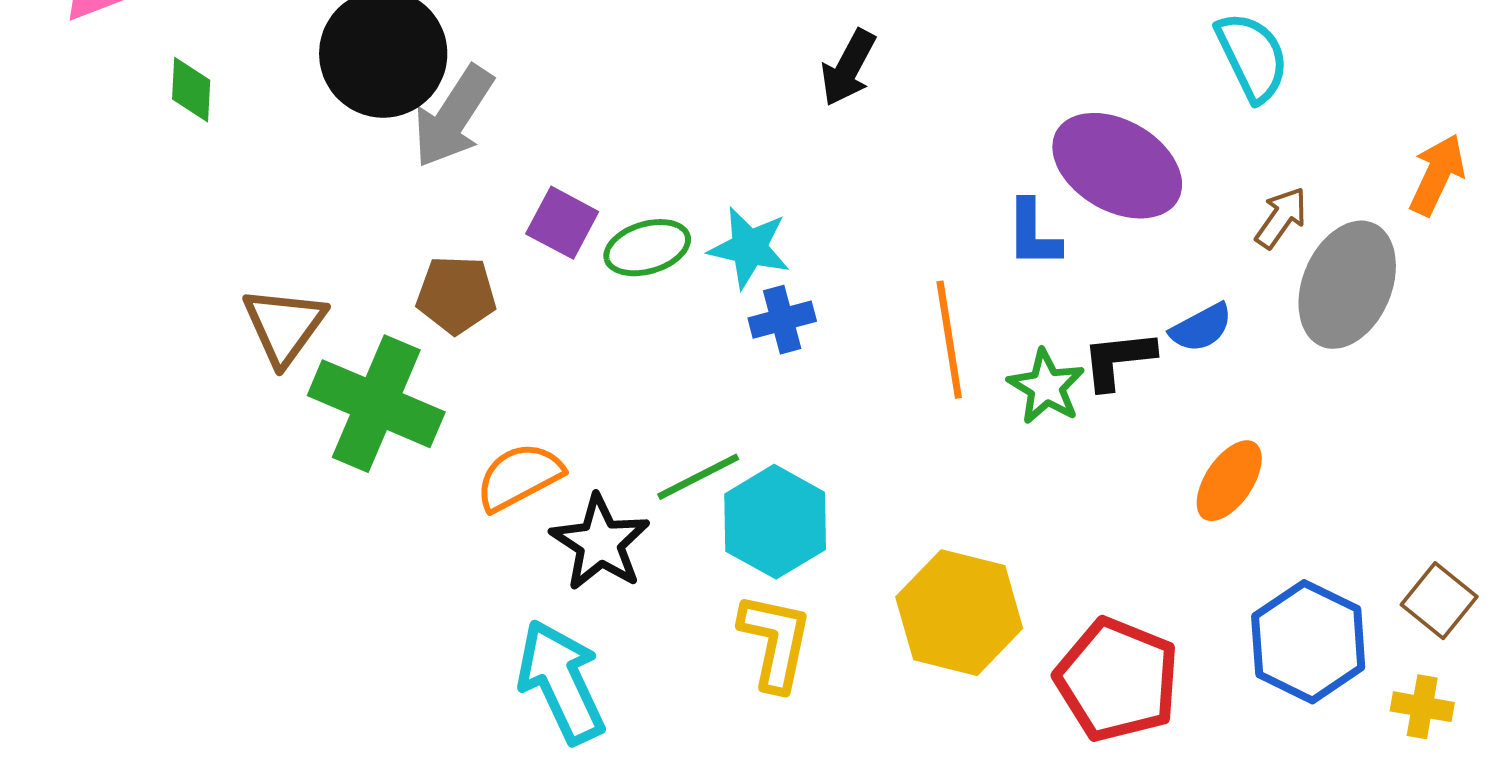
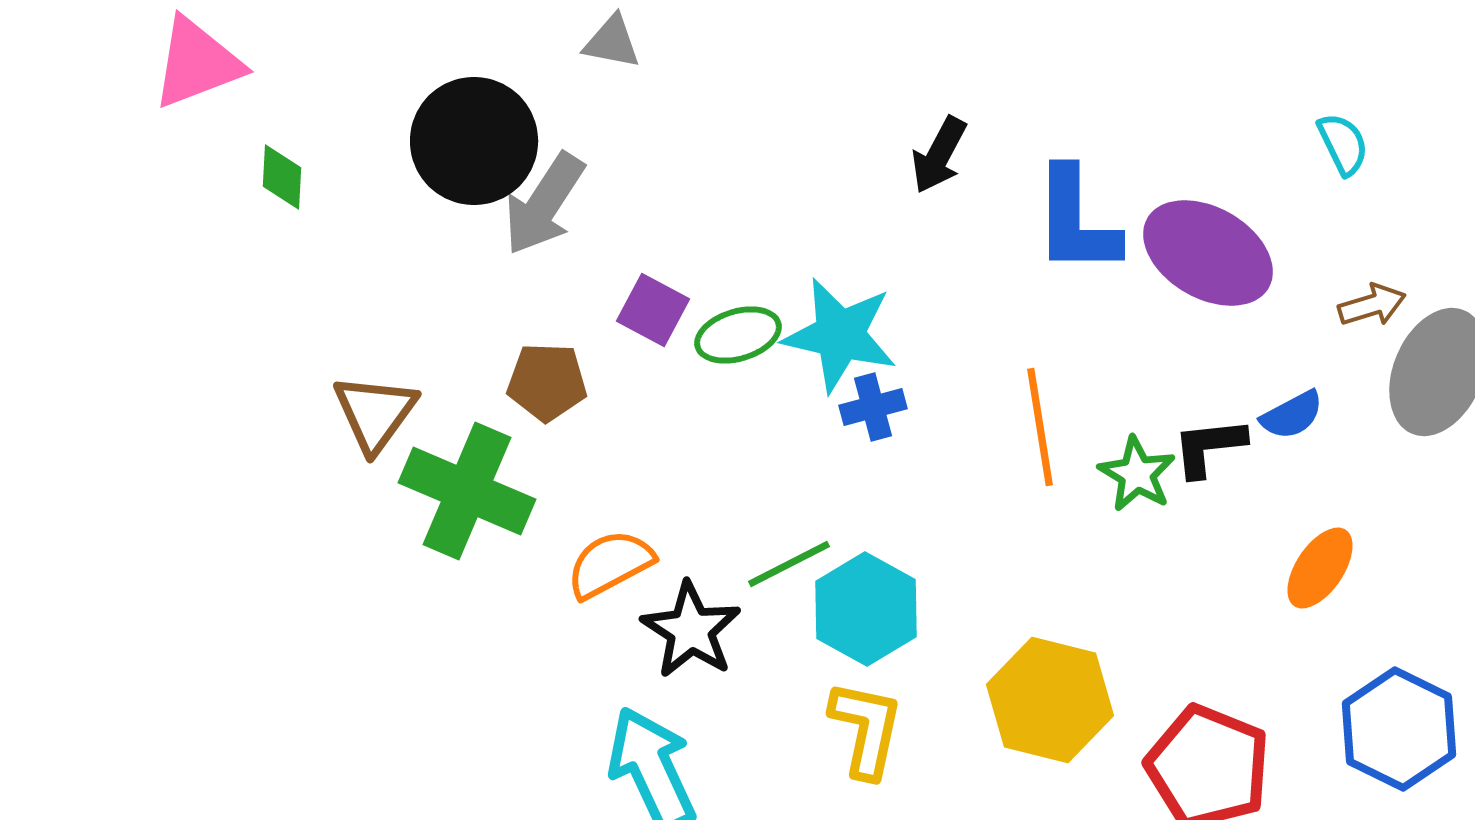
cyan semicircle: (1252, 57) -> (1343, 144), size x0.7
brown arrow: (1281, 218) -> (1372, 305), turned 38
blue L-shape: (1033, 234) -> (1076, 221), moved, size x1.6
cyan star: (749, 248) -> (840, 335), size x1.4

